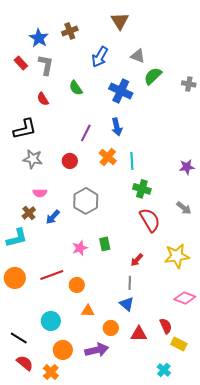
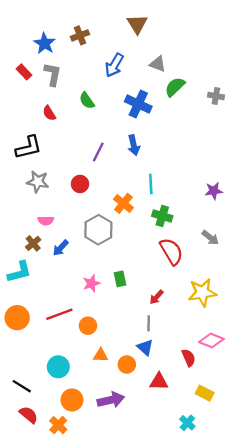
orange cross: (108, 157) -> (123, 203), moved
red semicircle: (166, 326) -> (189, 358), moved
orange circle: (111, 328) -> (127, 365), moved

